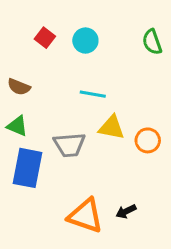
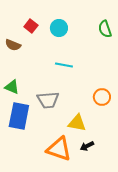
brown semicircle: (19, 87) -> (13, 45), moved
yellow triangle: (112, 127) -> (77, 123), moved

